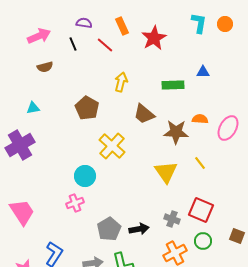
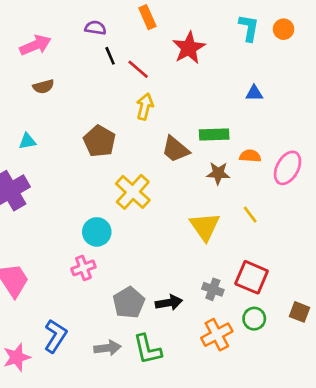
orange rectangle: (122, 26) -> (147, 17), moved
black line: (73, 44) -> (110, 56), moved
red line: (105, 45) -> (138, 69), moved
green rectangle: (173, 85) -> (214, 135), moved
brown star: (176, 132) -> (218, 173), size x0.7

